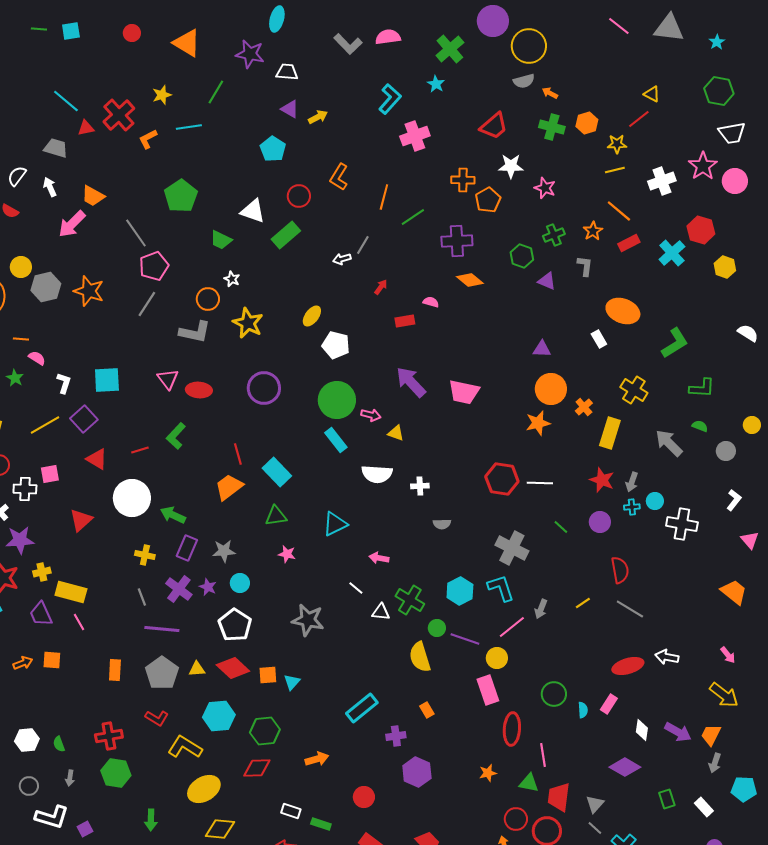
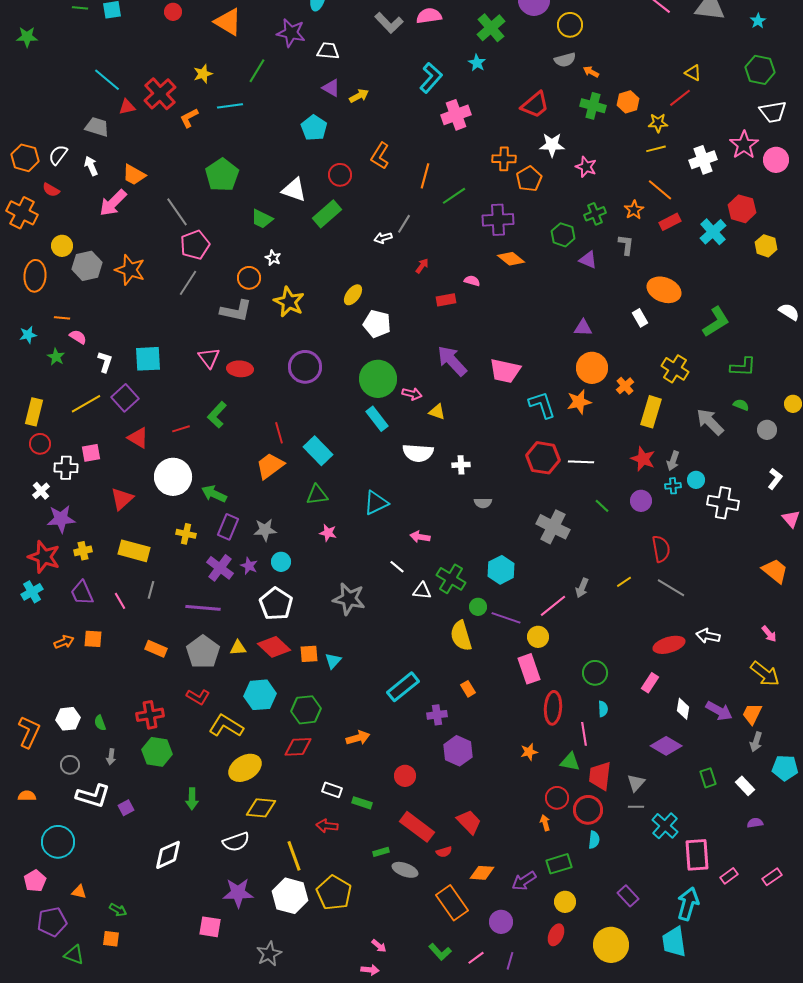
yellow circle: (529, 46) -> (570, 25), size x0.7
cyan L-shape: (501, 588) -> (542, 405), moved
yellow rectangle: (71, 592) -> (134, 551), moved
gray line: (142, 597) -> (151, 590), moved, turned 36
orange rectangle: (115, 670) -> (156, 649), turned -70
cyan semicircle: (583, 710) -> (603, 709), moved
gray line: (595, 828) -> (636, 807), turned -42

